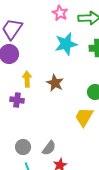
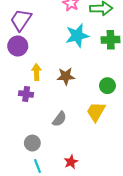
brown star: (55, 83) -> (66, 76), turned -30
gray semicircle: (49, 148) -> (59, 119), moved

